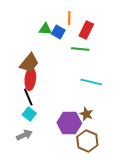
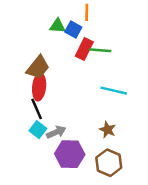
red rectangle: (86, 30) -> (84, 49), moved
purple hexagon: (69, 123) -> (70, 154), moved
gray arrow: (24, 135) -> (56, 132), moved

